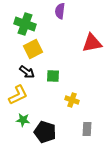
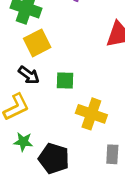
yellow cross: (72, 100) -> (91, 114), size x1.5

